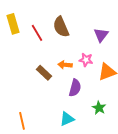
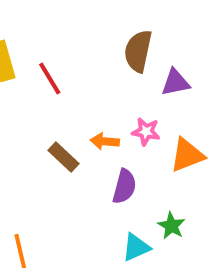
brown semicircle: (61, 27) -> (138, 51), moved, turned 35
purple triangle: (101, 35) -> (175, 82), turned 42
cyan triangle: (67, 119) -> (136, 247), moved

